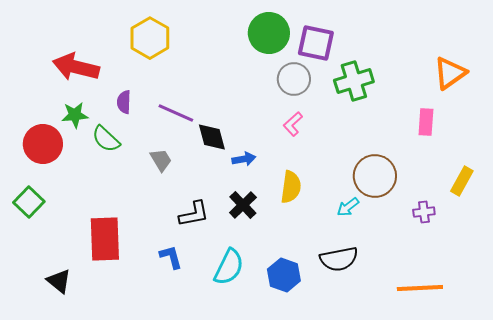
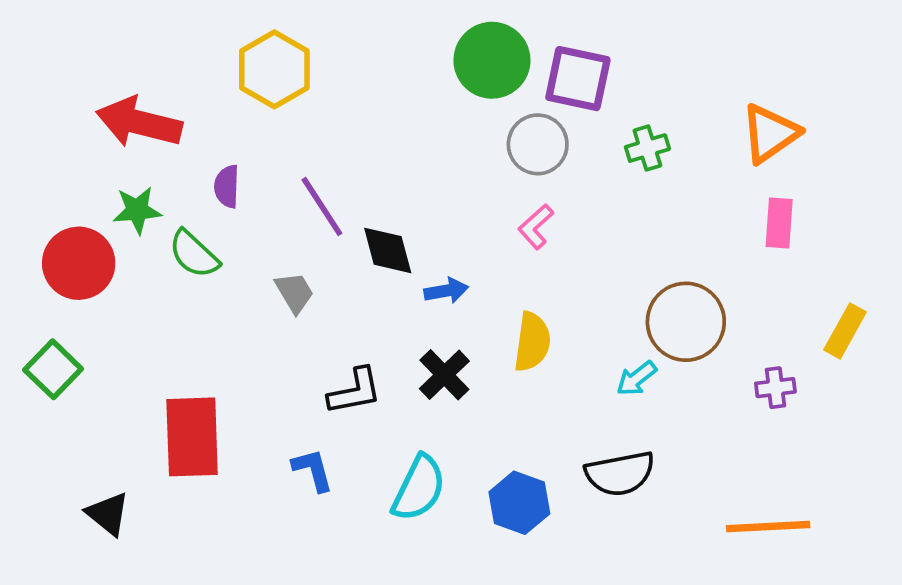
orange triangle: (450, 73) -> (770, 133), moved
green cross: (354, 81) -> (647, 148), size x0.6
purple line: (176, 113) -> (322, 207), turned 33

